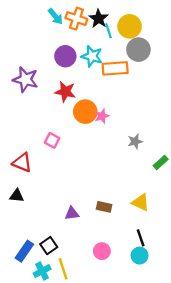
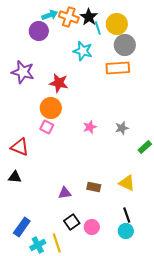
cyan arrow: (55, 16) -> (50, 15), turned -70
purple circle: (65, 56) -> (39, 31), moved
orange rectangle: (115, 68) -> (118, 68), moved
orange circle: (85, 112) -> (51, 108), moved
pink star: (102, 116) -> (90, 127), moved
black square: (49, 246) -> (72, 222), moved

